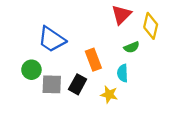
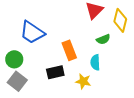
gray square: (52, 84) -> (17, 81), moved, turned 36
black rectangle: (78, 84) -> (55, 72), turned 48

